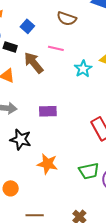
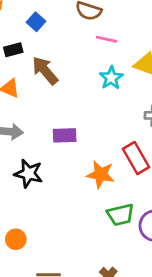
black rectangle: (10, 47) -> (13, 50), turned -32
pink line: (56, 48) -> (107, 39), moved
orange star: (47, 164) -> (101, 174), moved

